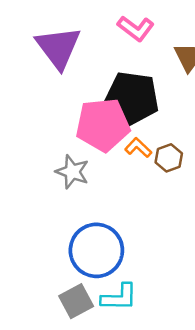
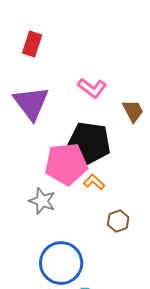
brown hexagon: (169, 158) -> (118, 221), moved

